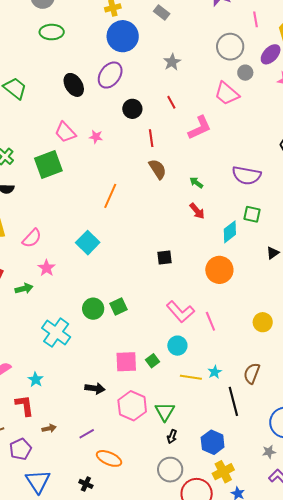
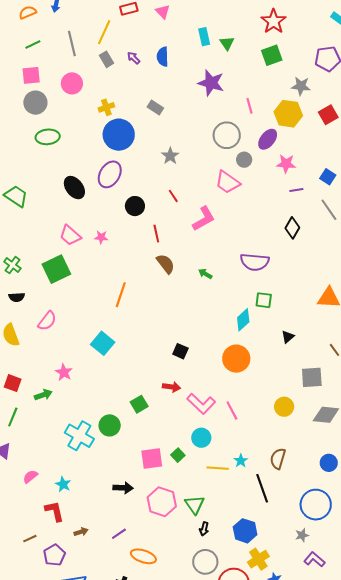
red arrow: (197, 211) -> (172, 387), moved, turned -36
pink semicircle: (32, 238) -> (47, 321), moved
black square: (164, 257) -> (180, 351), turned 35
green circle: (93, 309) -> (110, 425), moved

